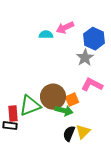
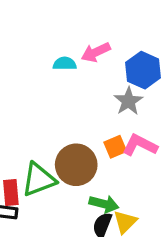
orange square: (72, 100) -> (115, 147), moved
green arrow: (64, 111) -> (104, 204), moved

